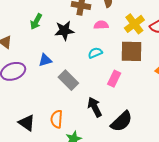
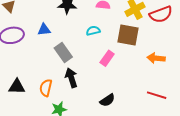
black arrow: (95, 107) -> (71, 78), moved
black semicircle: (122, 121) -> (107, 100), size x0.7
black triangle: (27, 123) -> (17, 87), turned -42

